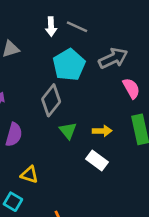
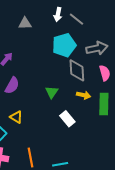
gray diamond: (51, 100) -> (77, 70), moved, turned -55
yellow arrow: (102, 131) -> (84, 95), moved

